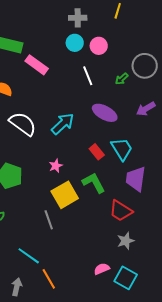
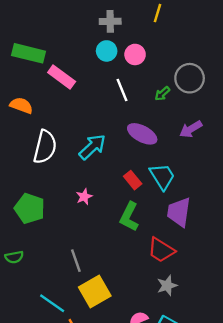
white semicircle: (23, 124) -> (45, 147), turned 68
green L-shape: (94, 183) -> (129, 217), turned -125
yellow square: (65, 195) -> (95, 291), moved

